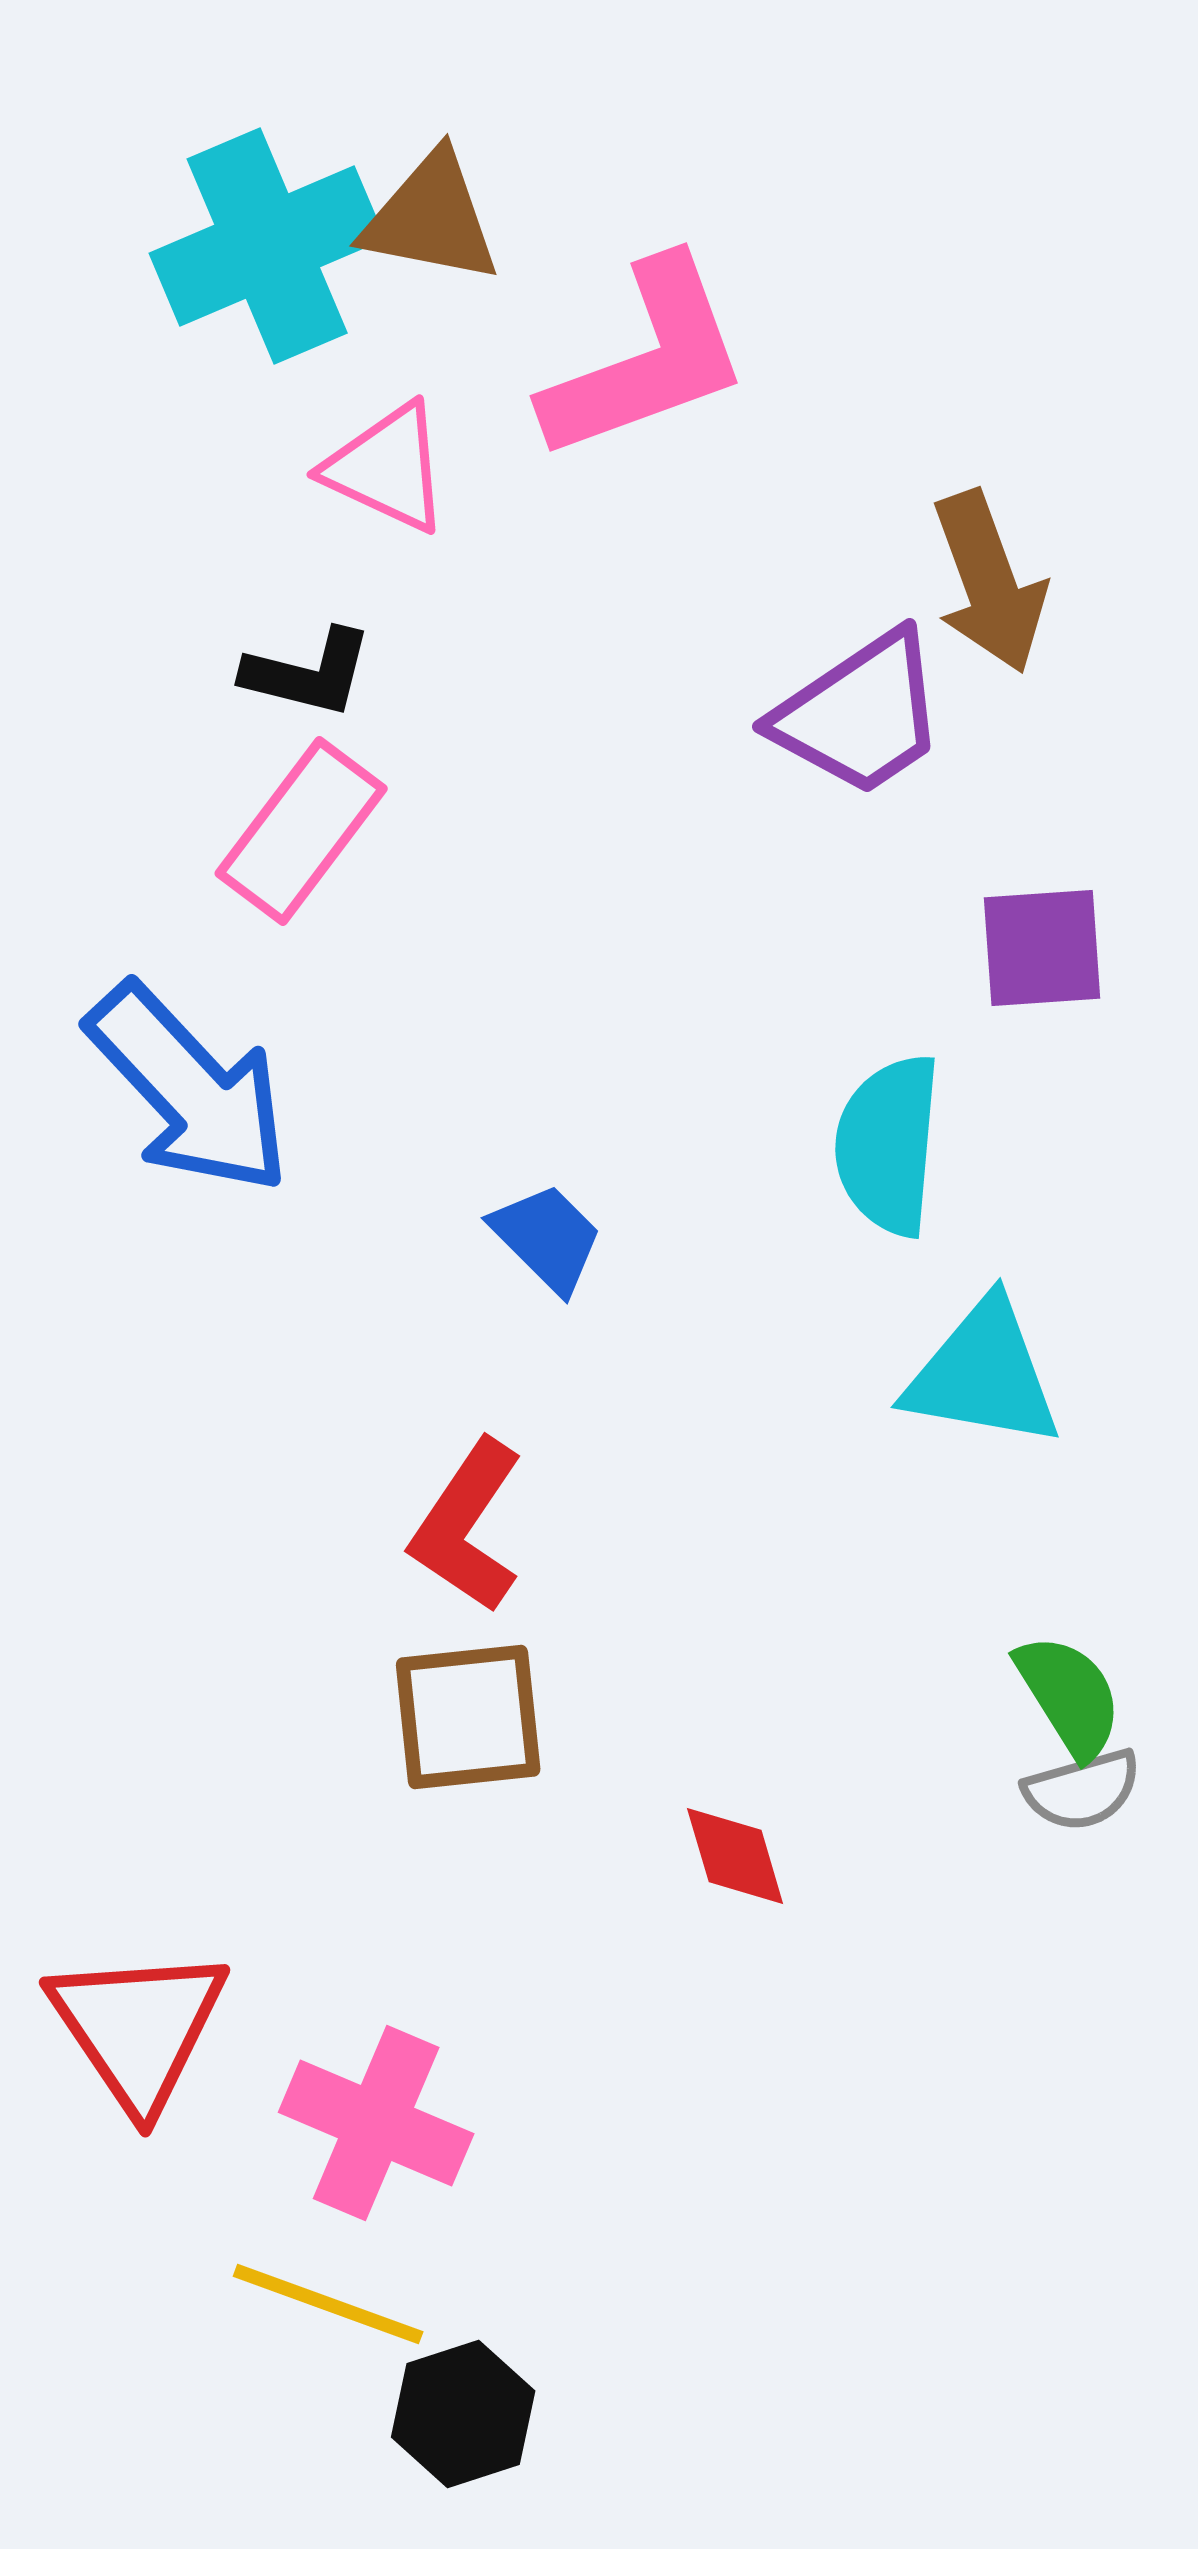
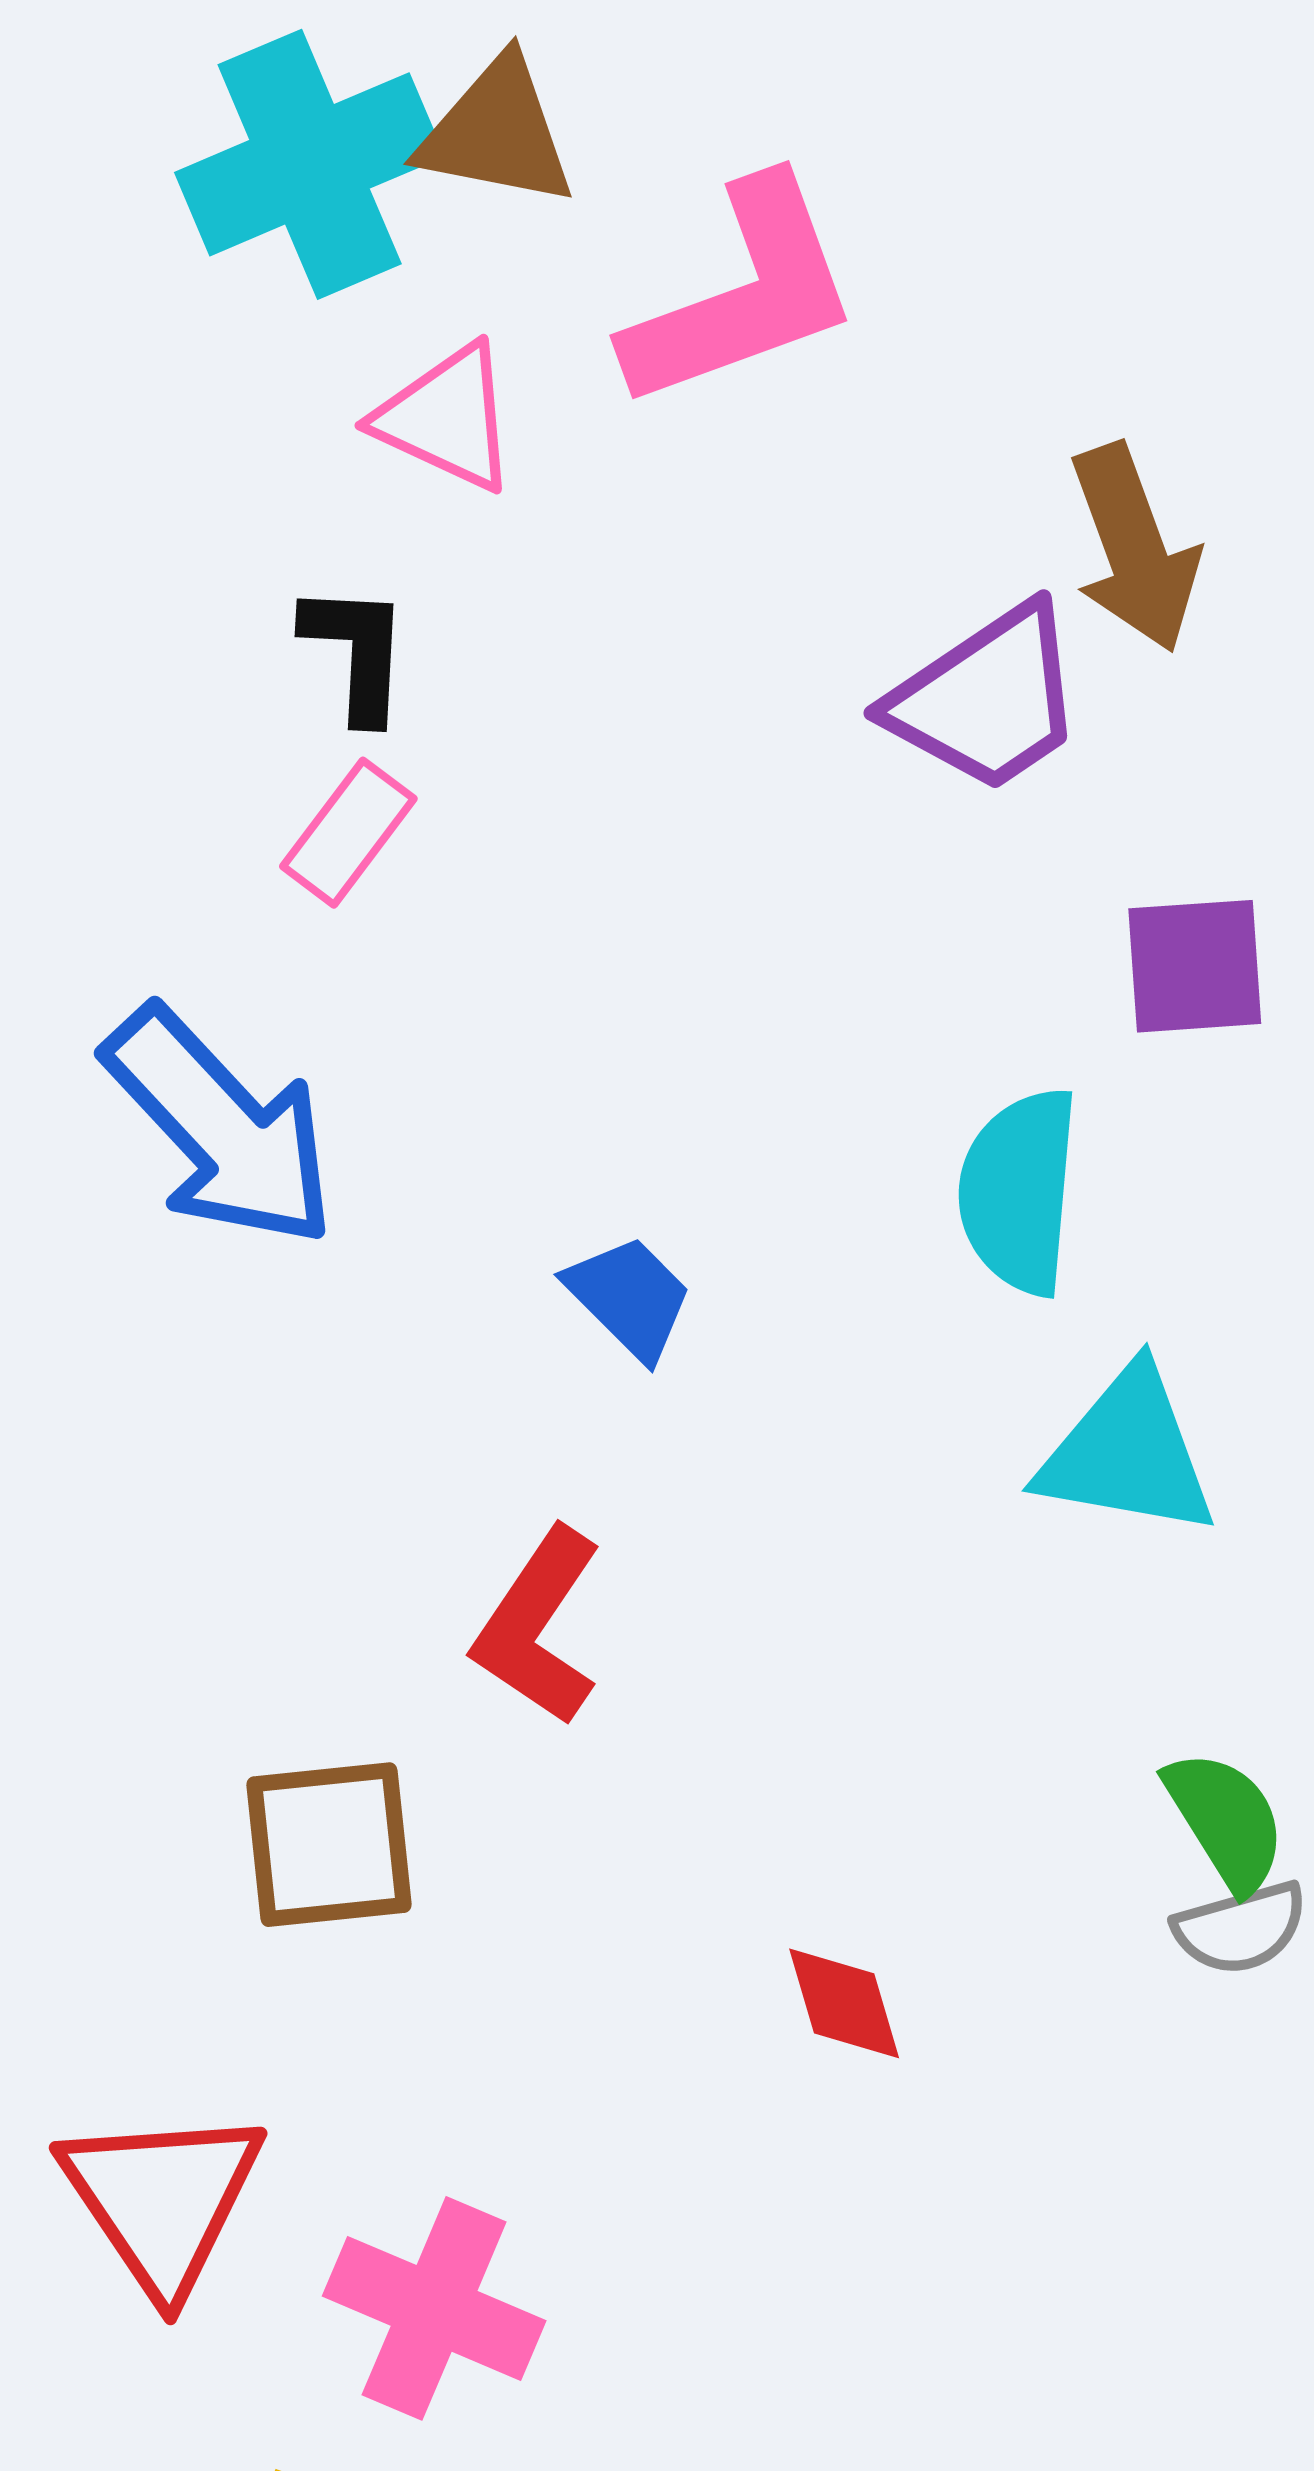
black L-shape: (308, 673) -> (356, 652), turned -101
pink rectangle: (301, 831) -> (348, 833), size x0.7
brown square: (468, 1717) -> (329, 1845), moved

